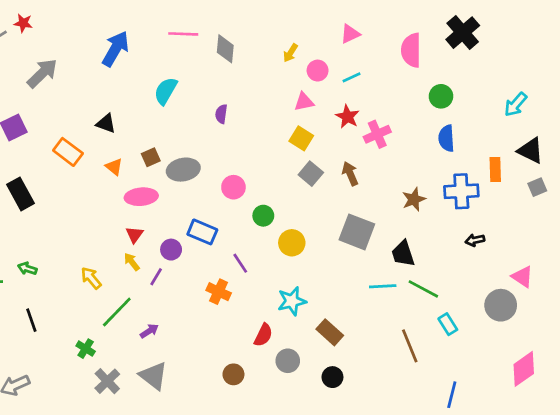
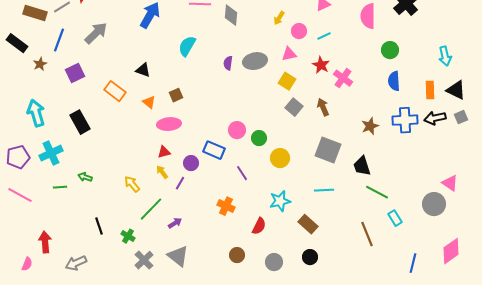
cyan arrow: (516, 104) -> (445, 56), turned -54
pink cross: (377, 134) -> (343, 78), turned -30
gray ellipse: (183, 170) -> (255, 61), moved
orange rectangle: (495, 170) -> (430, 90), moved
pink circle: (233, 187) -> (237, 130), moved
red triangle: (134, 235) -> (164, 152), turned 40
black arrow: (475, 240) -> (435, 118), moved, size x1.5
cyan line: (383, 286) -> (324, 190), moved
orange cross: (219, 292) -> (226, 206), moved
black line: (31, 320) -> (99, 226), moved
gray circle: (288, 361) -> (274, 262), moved
blue line: (452, 395) -> (413, 263), moved

